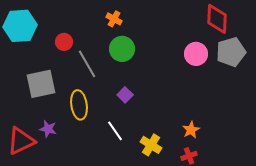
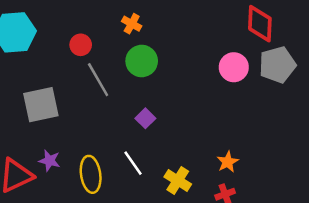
red circle: (64, 42) -> (81, 45), moved
yellow ellipse: (79, 105) -> (91, 174), moved

